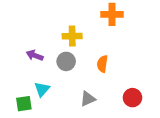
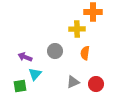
yellow cross: (72, 36) -> (77, 29), moved
purple arrow: (35, 55) -> (25, 57), moved
red circle: (132, 98) -> (96, 84), moved

